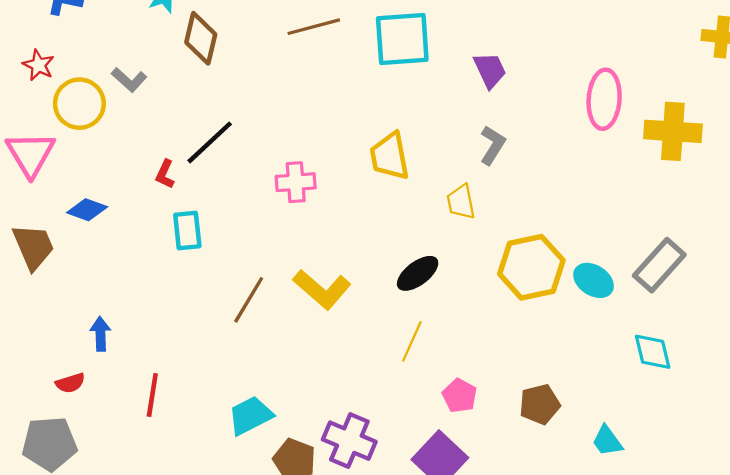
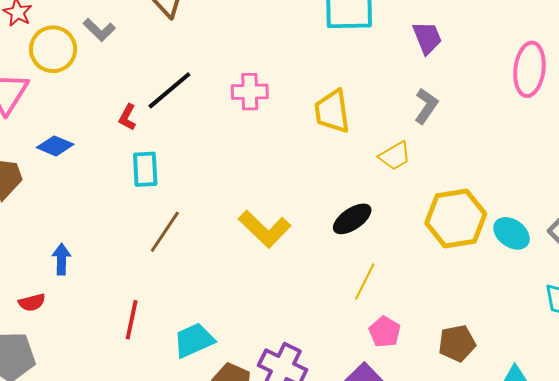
pink cross: (296, 182) -> (250, 92), moved
yellow trapezoid: (461, 202) -> (395, 156), turned -112
brown line: (249, 300) -> (165, 232), moved
yellow line: (412, 341) -> (365, 282), moved
red line: (152, 395) -> (132, 320), moved

